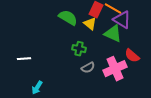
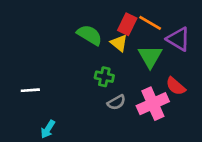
purple triangle: (122, 20) -> (178, 39), moved
green triangle: (113, 34) -> (150, 57), turned 36

